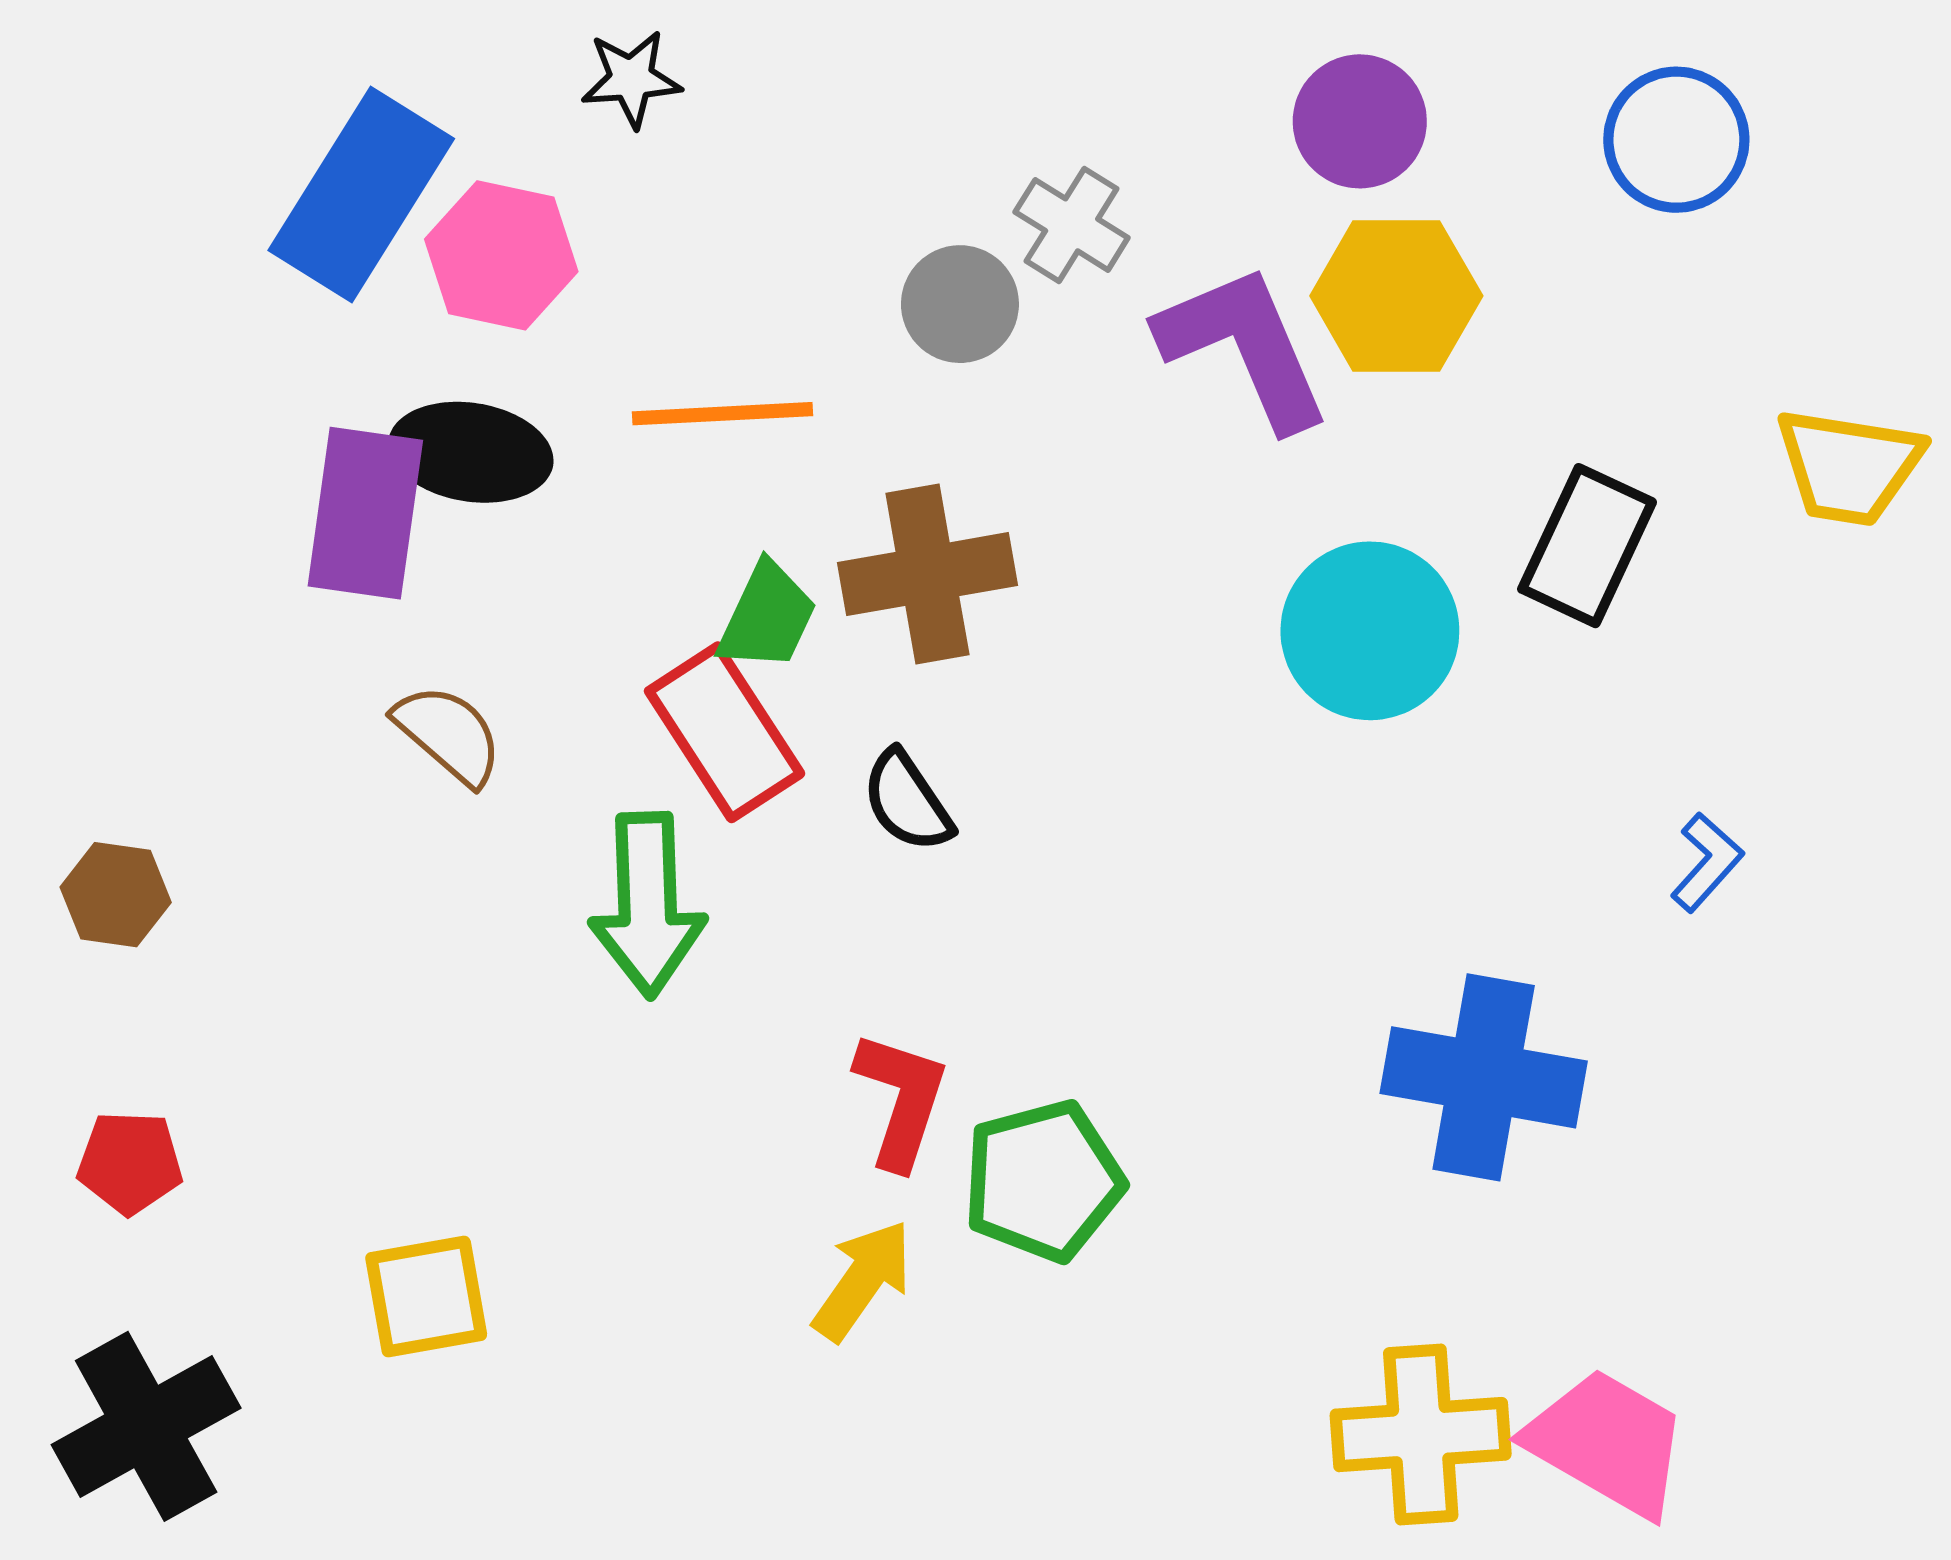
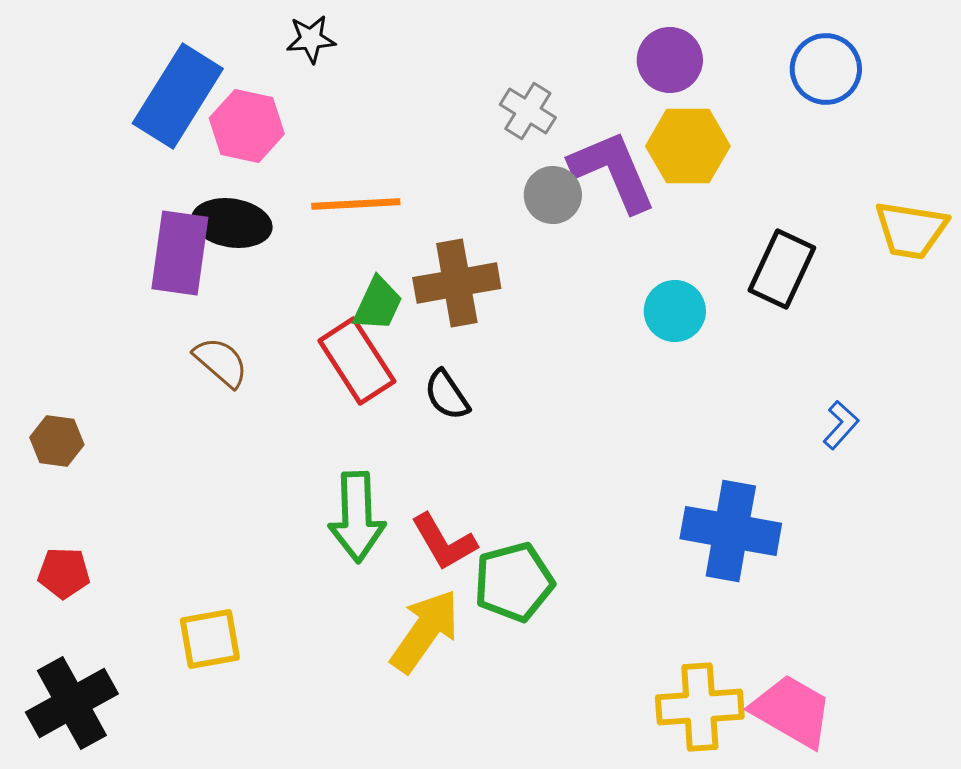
gray circle: (960, 304) -> (553, 195), moved
cyan circle: (1370, 631) -> (675, 311), size x0.7
green arrow: (647, 905) -> (357, 517), moved
red L-shape: (901, 1100) -> (444, 542), turned 132
yellow arrow: (863, 1280) -> (425, 631), size x1.4

